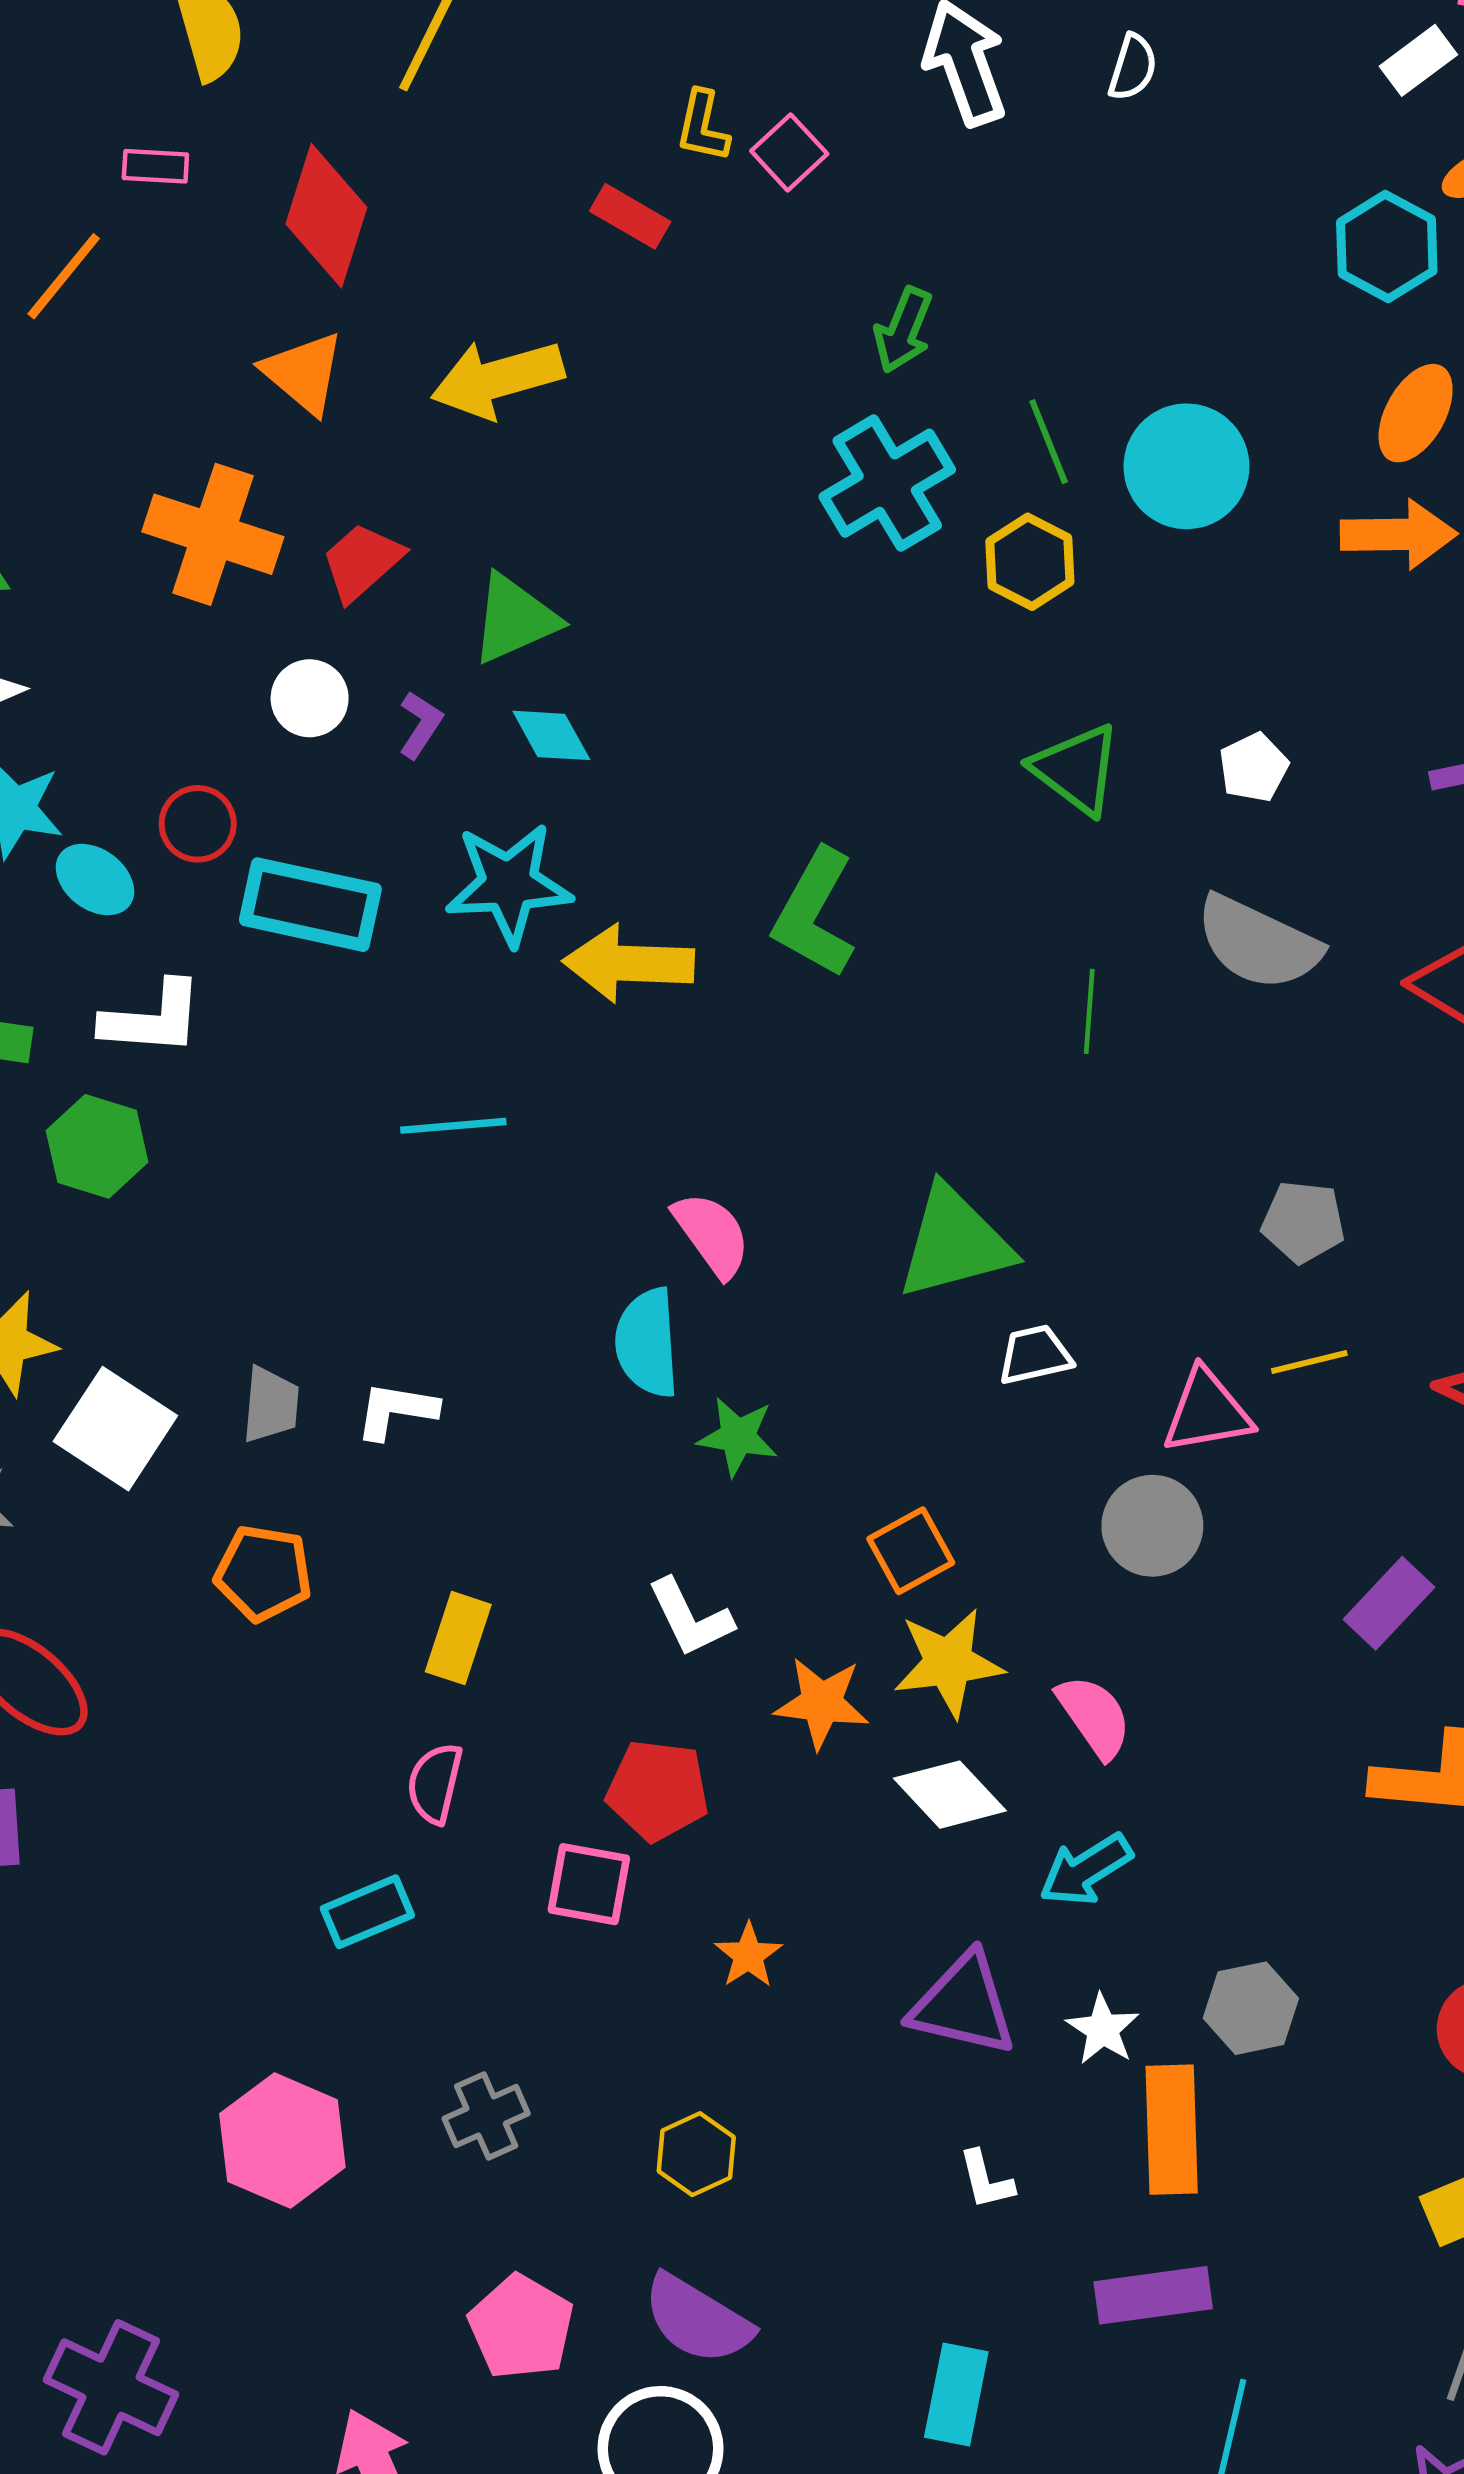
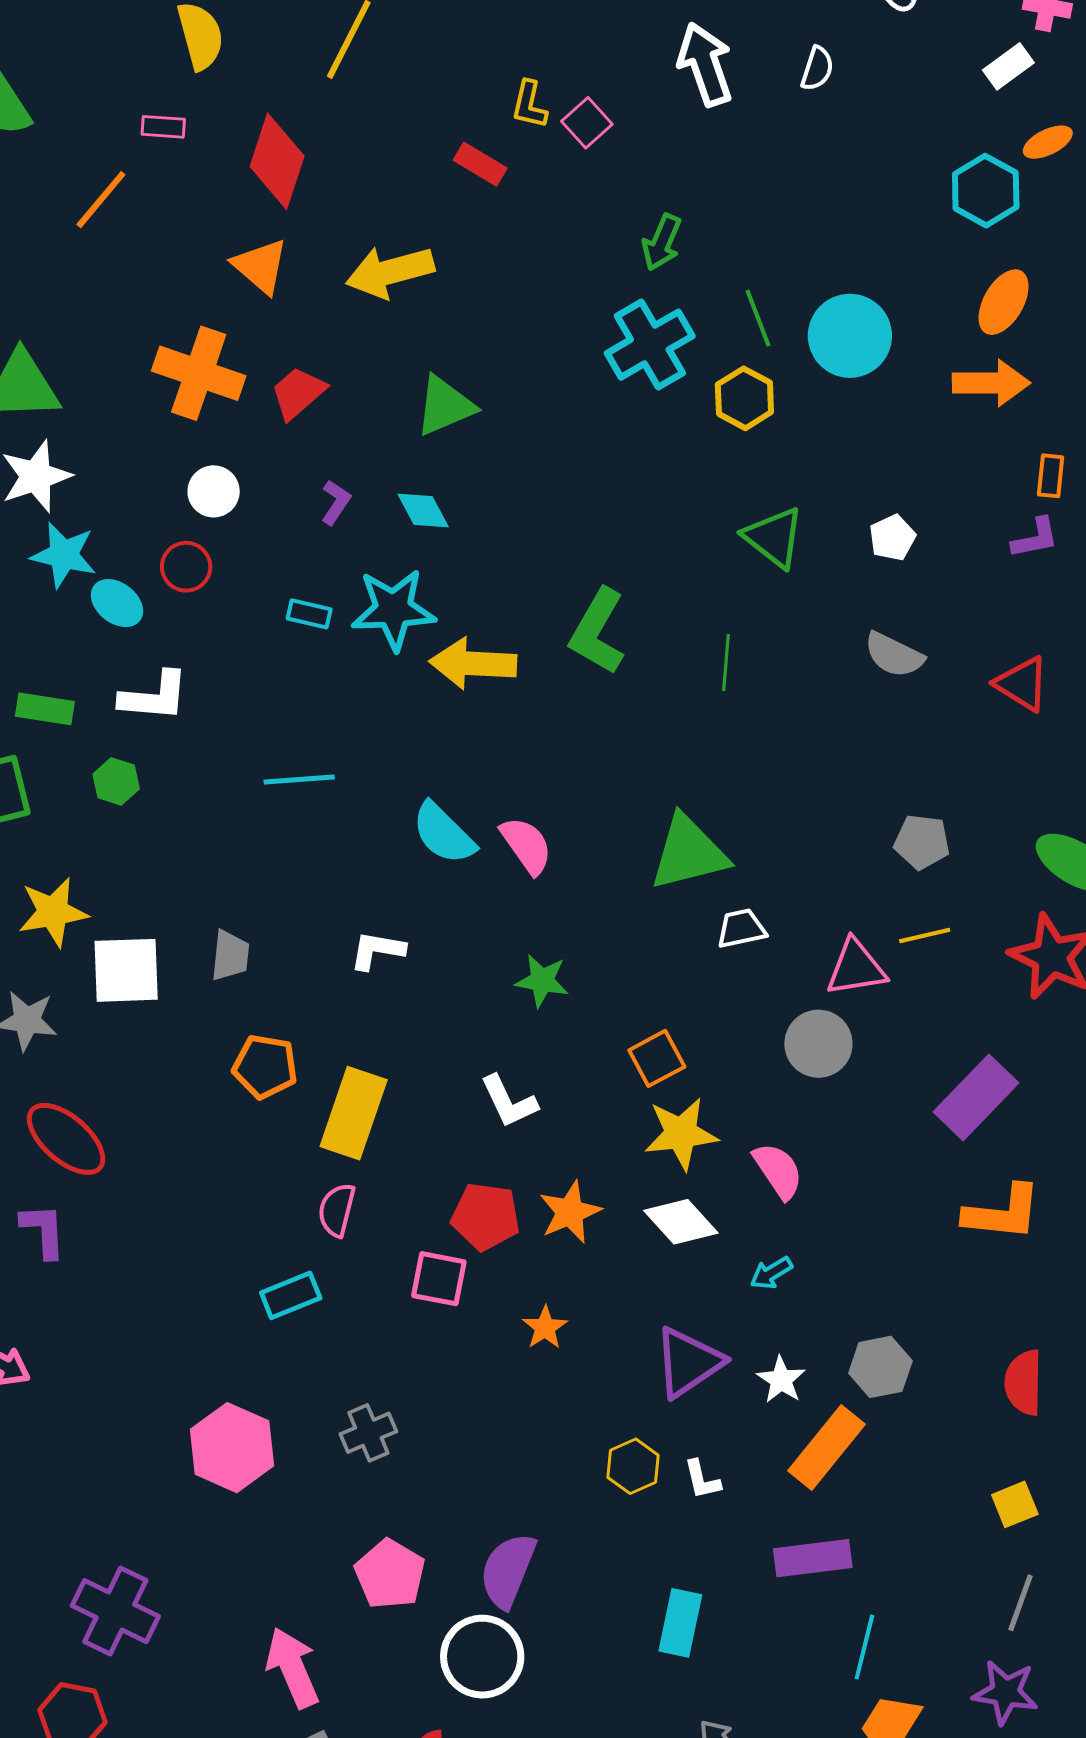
green triangle: (514, 619) -> (445, 406), moved
white circle: (310, 698) -> (214, 491), moved
cyan rectangle: (310, 905) -> (309, 614), moved, size x0.5
gray semicircle: (1258, 943) -> (894, 655), size x0.7
green line: (1089, 1011) -> (726, 663), moved
cyan line: (453, 1126) -> (299, 779), moved
green hexagon: (97, 1146) -> (116, 781), size x0.7
cyan semicircle: (647, 1343) -> (443, 833), moved, turned -42
white L-shape: (396, 1410) -> (377, 950), moved
white square: (115, 1429) -> (126, 970), turned -36
orange pentagon: (263, 1573) -> (265, 1066), moved
purple rectangle: (1389, 1603) -> (976, 1097), size x1.4
yellow rectangle: (458, 1638) -> (354, 1113), size x1.5
orange star: (822, 1703) -> (570, 1212), moved, turned -30
cyan arrow: (1086, 1870) -> (771, 1273), size x0.7
purple triangle: (963, 2005) -> (688, 1362), turned -48
orange rectangle: (1172, 2130) -> (826, 1448), turned 40
yellow hexagon: (696, 2154) -> (633, 1466), moved
purple semicircle: (697, 2319) -> (508, 1570), turned 80

